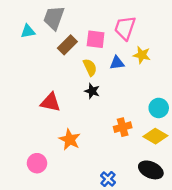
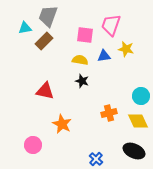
brown rectangle: (67, 45) -> (44, 41), moved
yellow semicircle: (90, 67) -> (80, 60), turned -56
yellow diamond: (155, 136) -> (138, 121), turned 35

